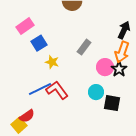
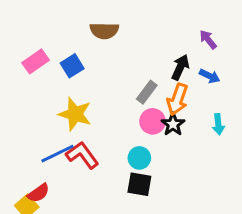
blue square: (39, 43) -> (72, 66), moved
gray rectangle: (84, 47) -> (147, 92), moved
yellow star: (52, 62) -> (75, 114), size x1.6
black square: (112, 103) -> (139, 184), moved

